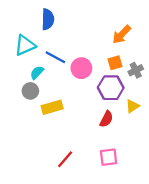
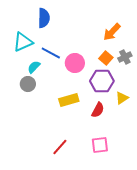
orange square: (115, 63) -> (106, 58), turned -32
gray cross: (136, 70) -> (125, 57), moved
yellow rectangle: (52, 107) -> (69, 100), moved

